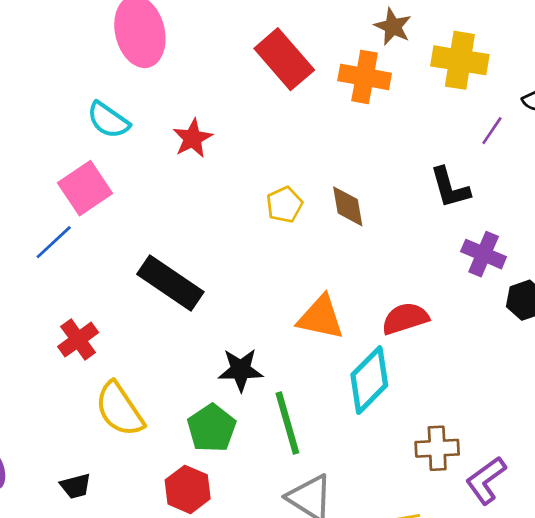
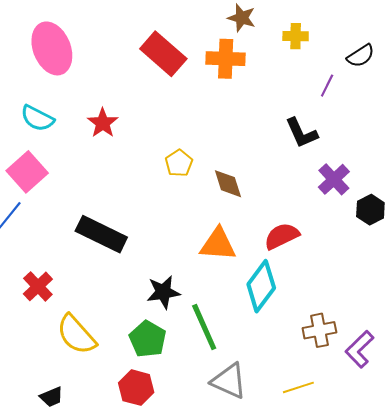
yellow cross: (460, 60) -> (296, 36), size x0.6
brown diamond: (348, 206) -> (228, 184), moved
purple cross: (484, 254) -> (334, 179), turned 32

